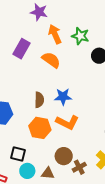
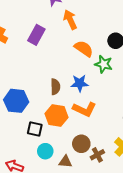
green star: (80, 36) -> (104, 64), moved
orange semicircle: (51, 60) -> (84, 49), moved
black square: (18, 154) -> (35, 129), moved
cyan circle: (27, 171) -> (45, 151), moved

